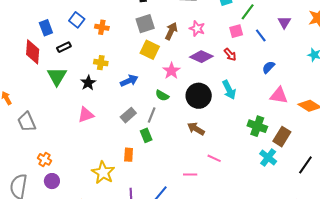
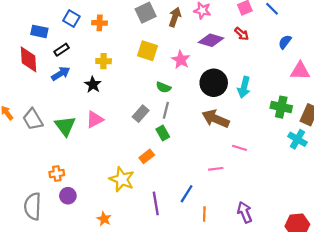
blue rectangle: (46, 28) -> (39, 31), turned -49
yellow square: (150, 50) -> (147, 51), moved
green triangle: (57, 76) -> (65, 126), moved
blue arrow: (129, 81) -> (61, 74), moved
cyan arrow: (229, 90) -> (244, 87), moved, turned 48
green semicircle: (162, 96) -> (163, 87), moved
gray trapezoid: (27, 122) -> (33, 119), moved
brown arrow: (196, 129) -> (216, 119), size x1.4
orange rectangle: (129, 155) -> (147, 156), turned 56
orange cross: (45, 159) -> (57, 174), turned -32

